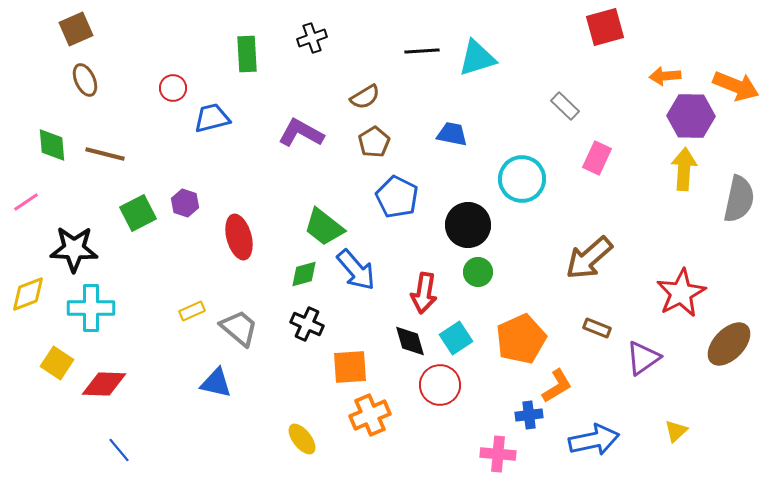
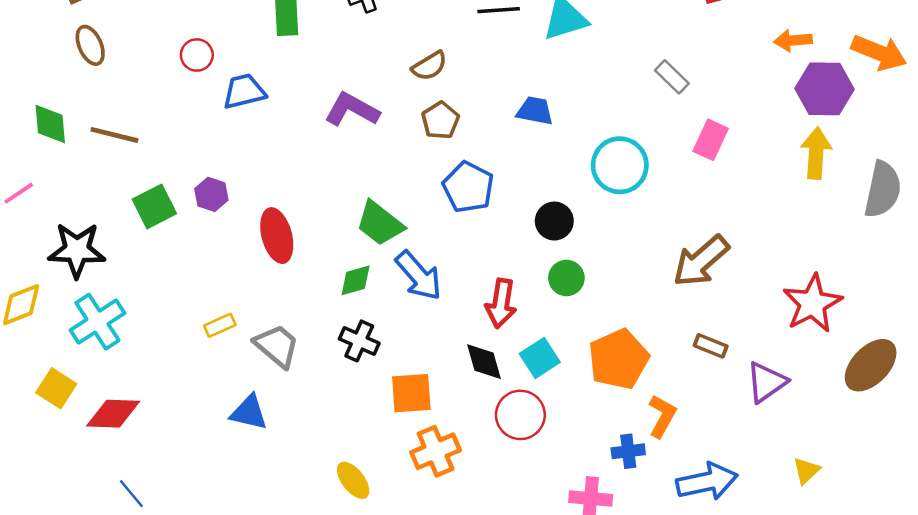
black circle: (468, 225) -> (554, 221), size x0.7
cyan cross: (91, 308) -> (97, 322), turned -33
orange L-shape: (557, 386) -> (662, 416), turned -30

